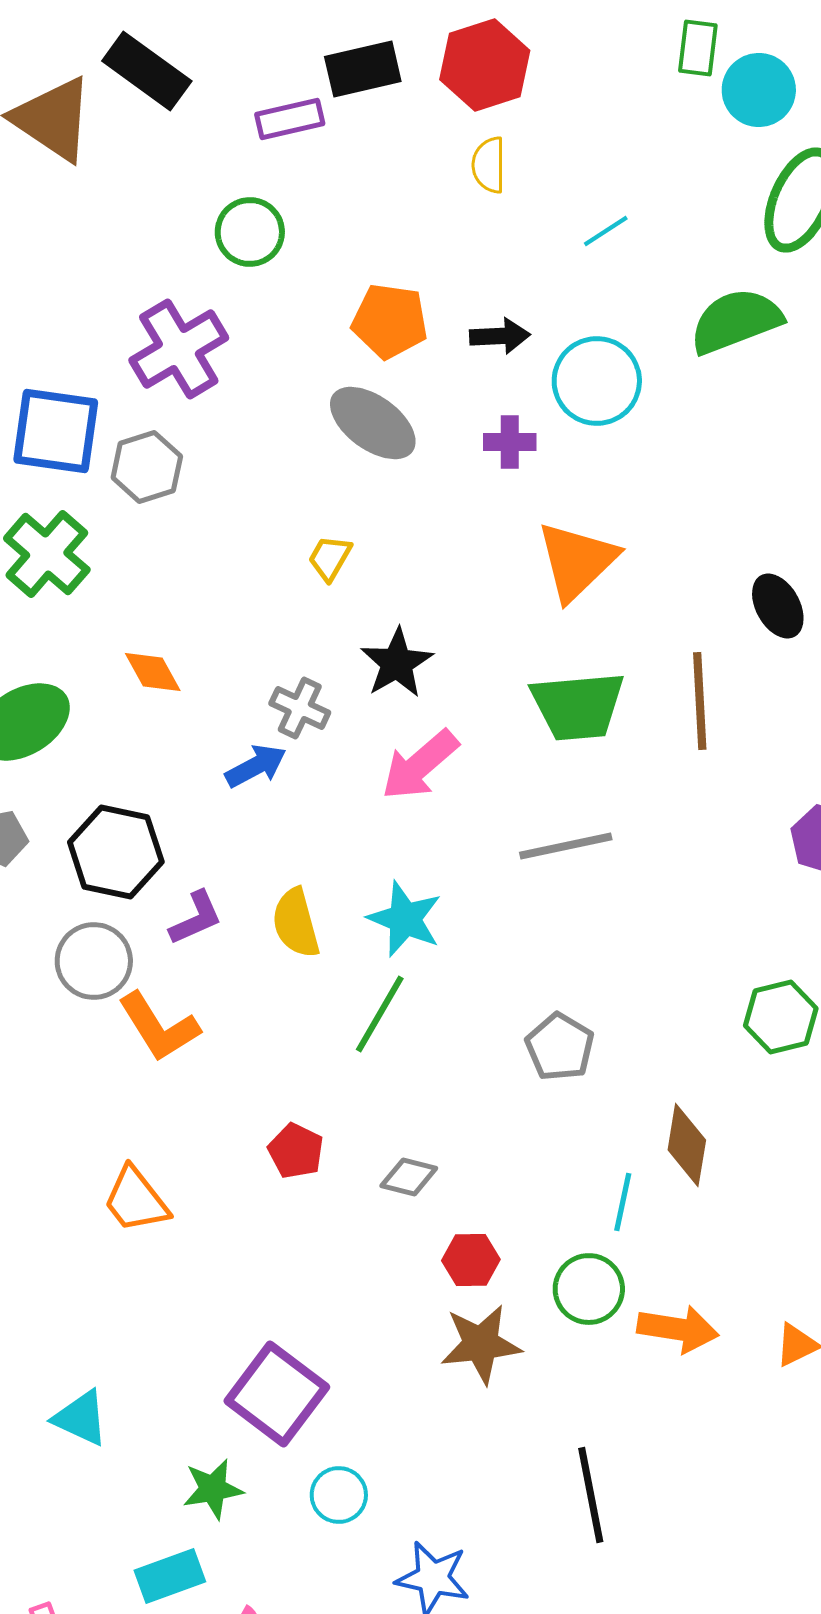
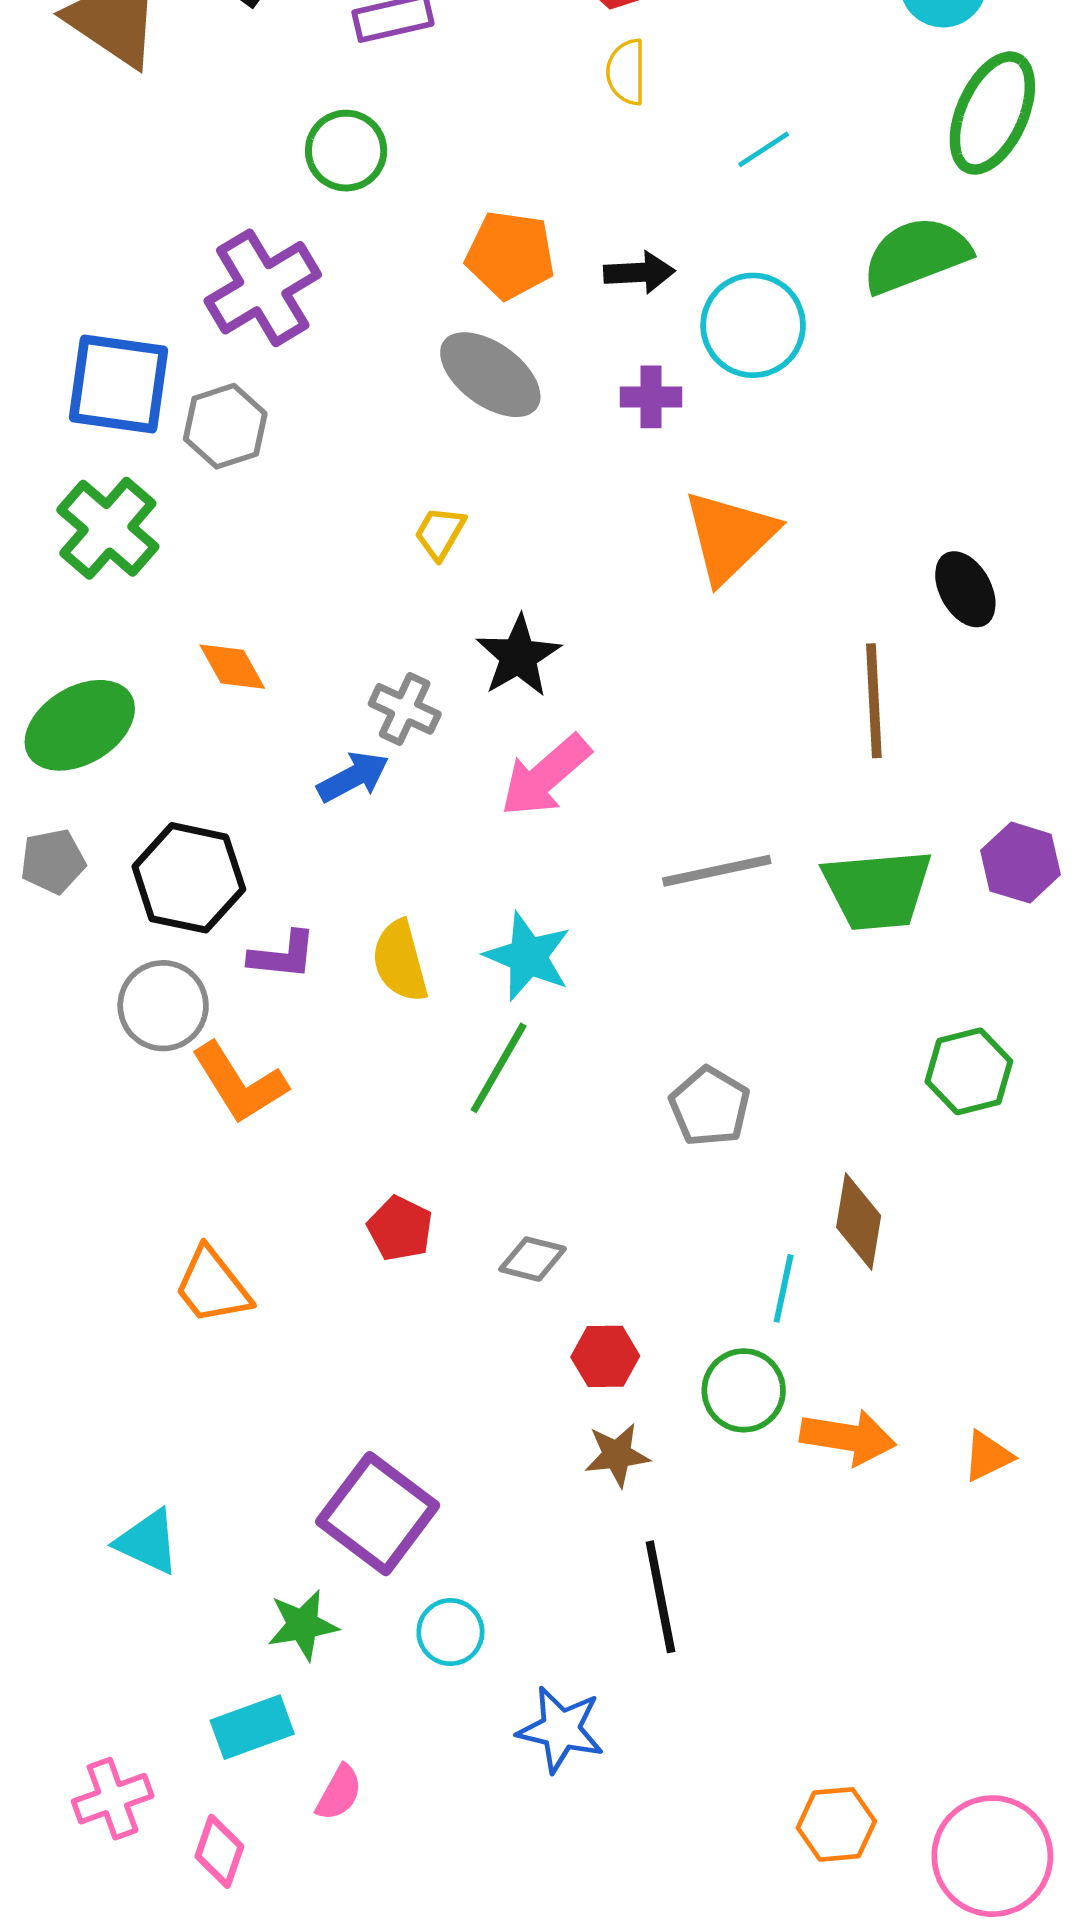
green trapezoid: (578, 706) -> (877, 890), moved
purple L-shape: (196, 918) -> (283, 955), turned 30
brown star: (481, 1344) -> (617, 1455), size x0.7
black line: (591, 1495) -> (660, 1597), moved

